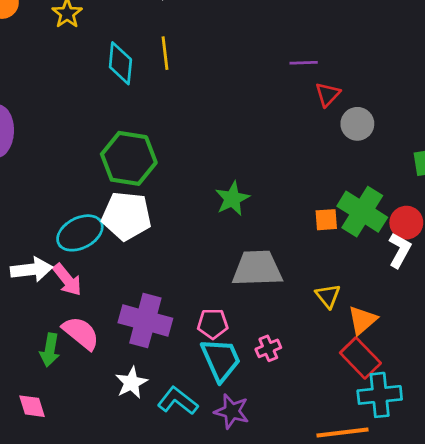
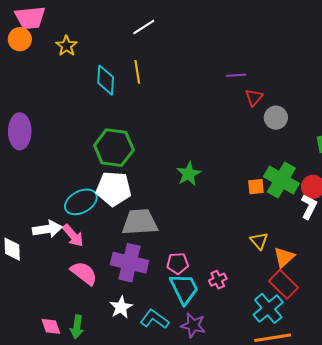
gray trapezoid: (257, 268) -> (140, 222), moved
green arrow: (50, 350) -> (77, 327), moved
cyan cross: (380, 395) -> (268, 308), moved, turned -32

